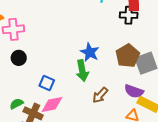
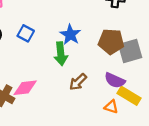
brown pentagon: (128, 56) -> (111, 42), turned 30
blue square: (47, 83) -> (26, 33), moved

